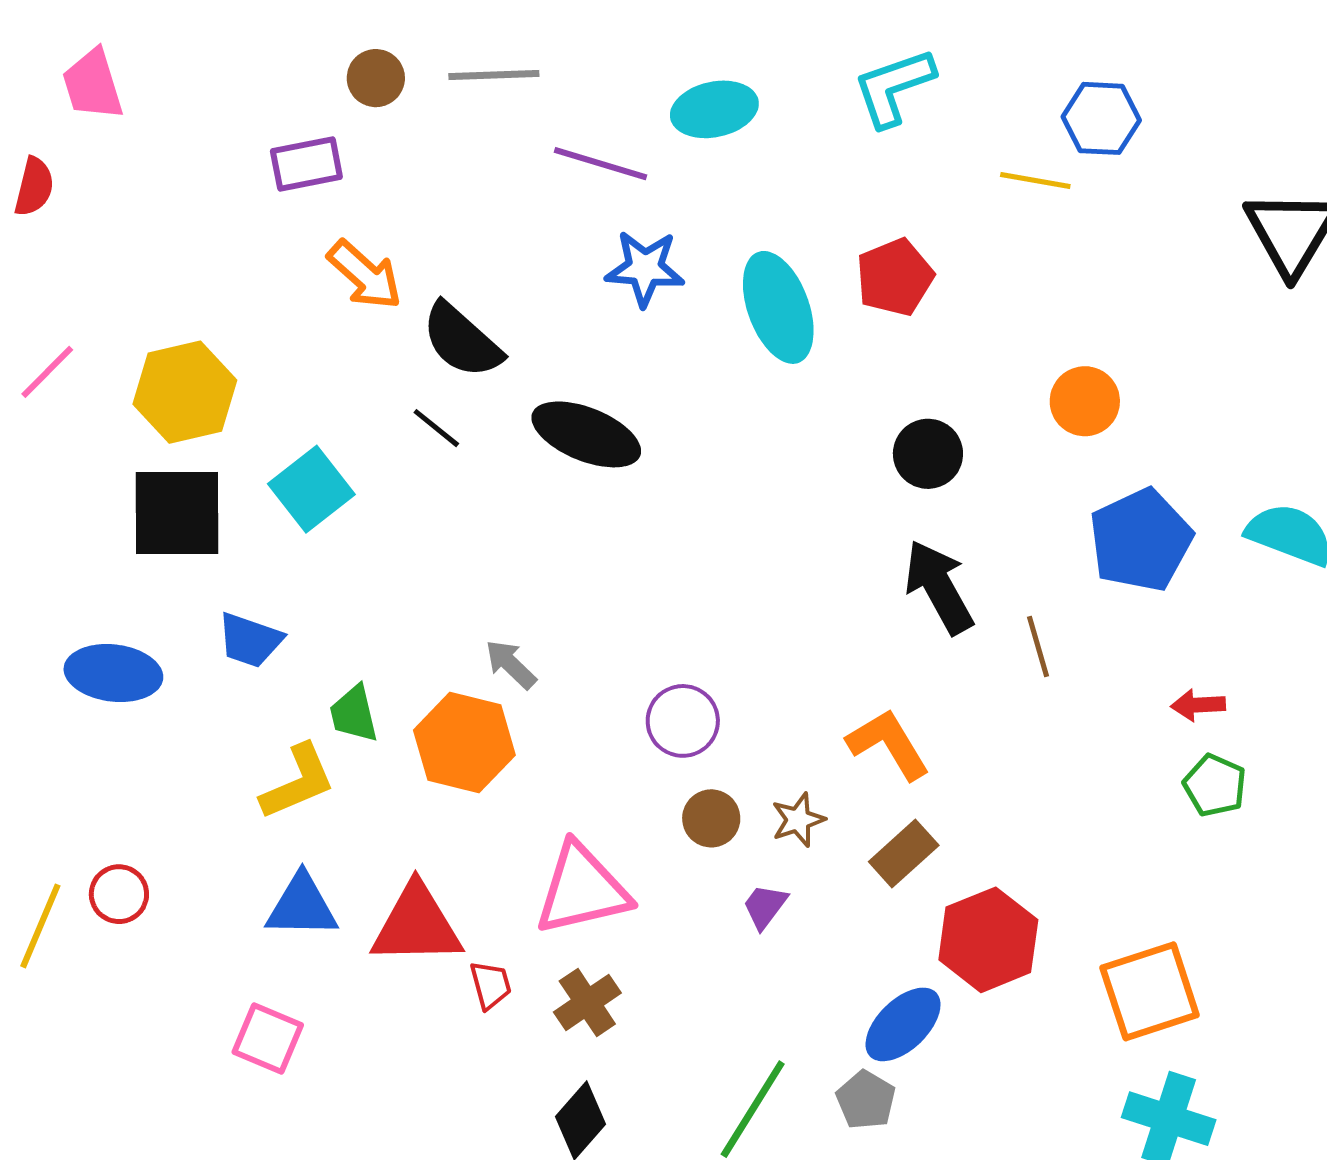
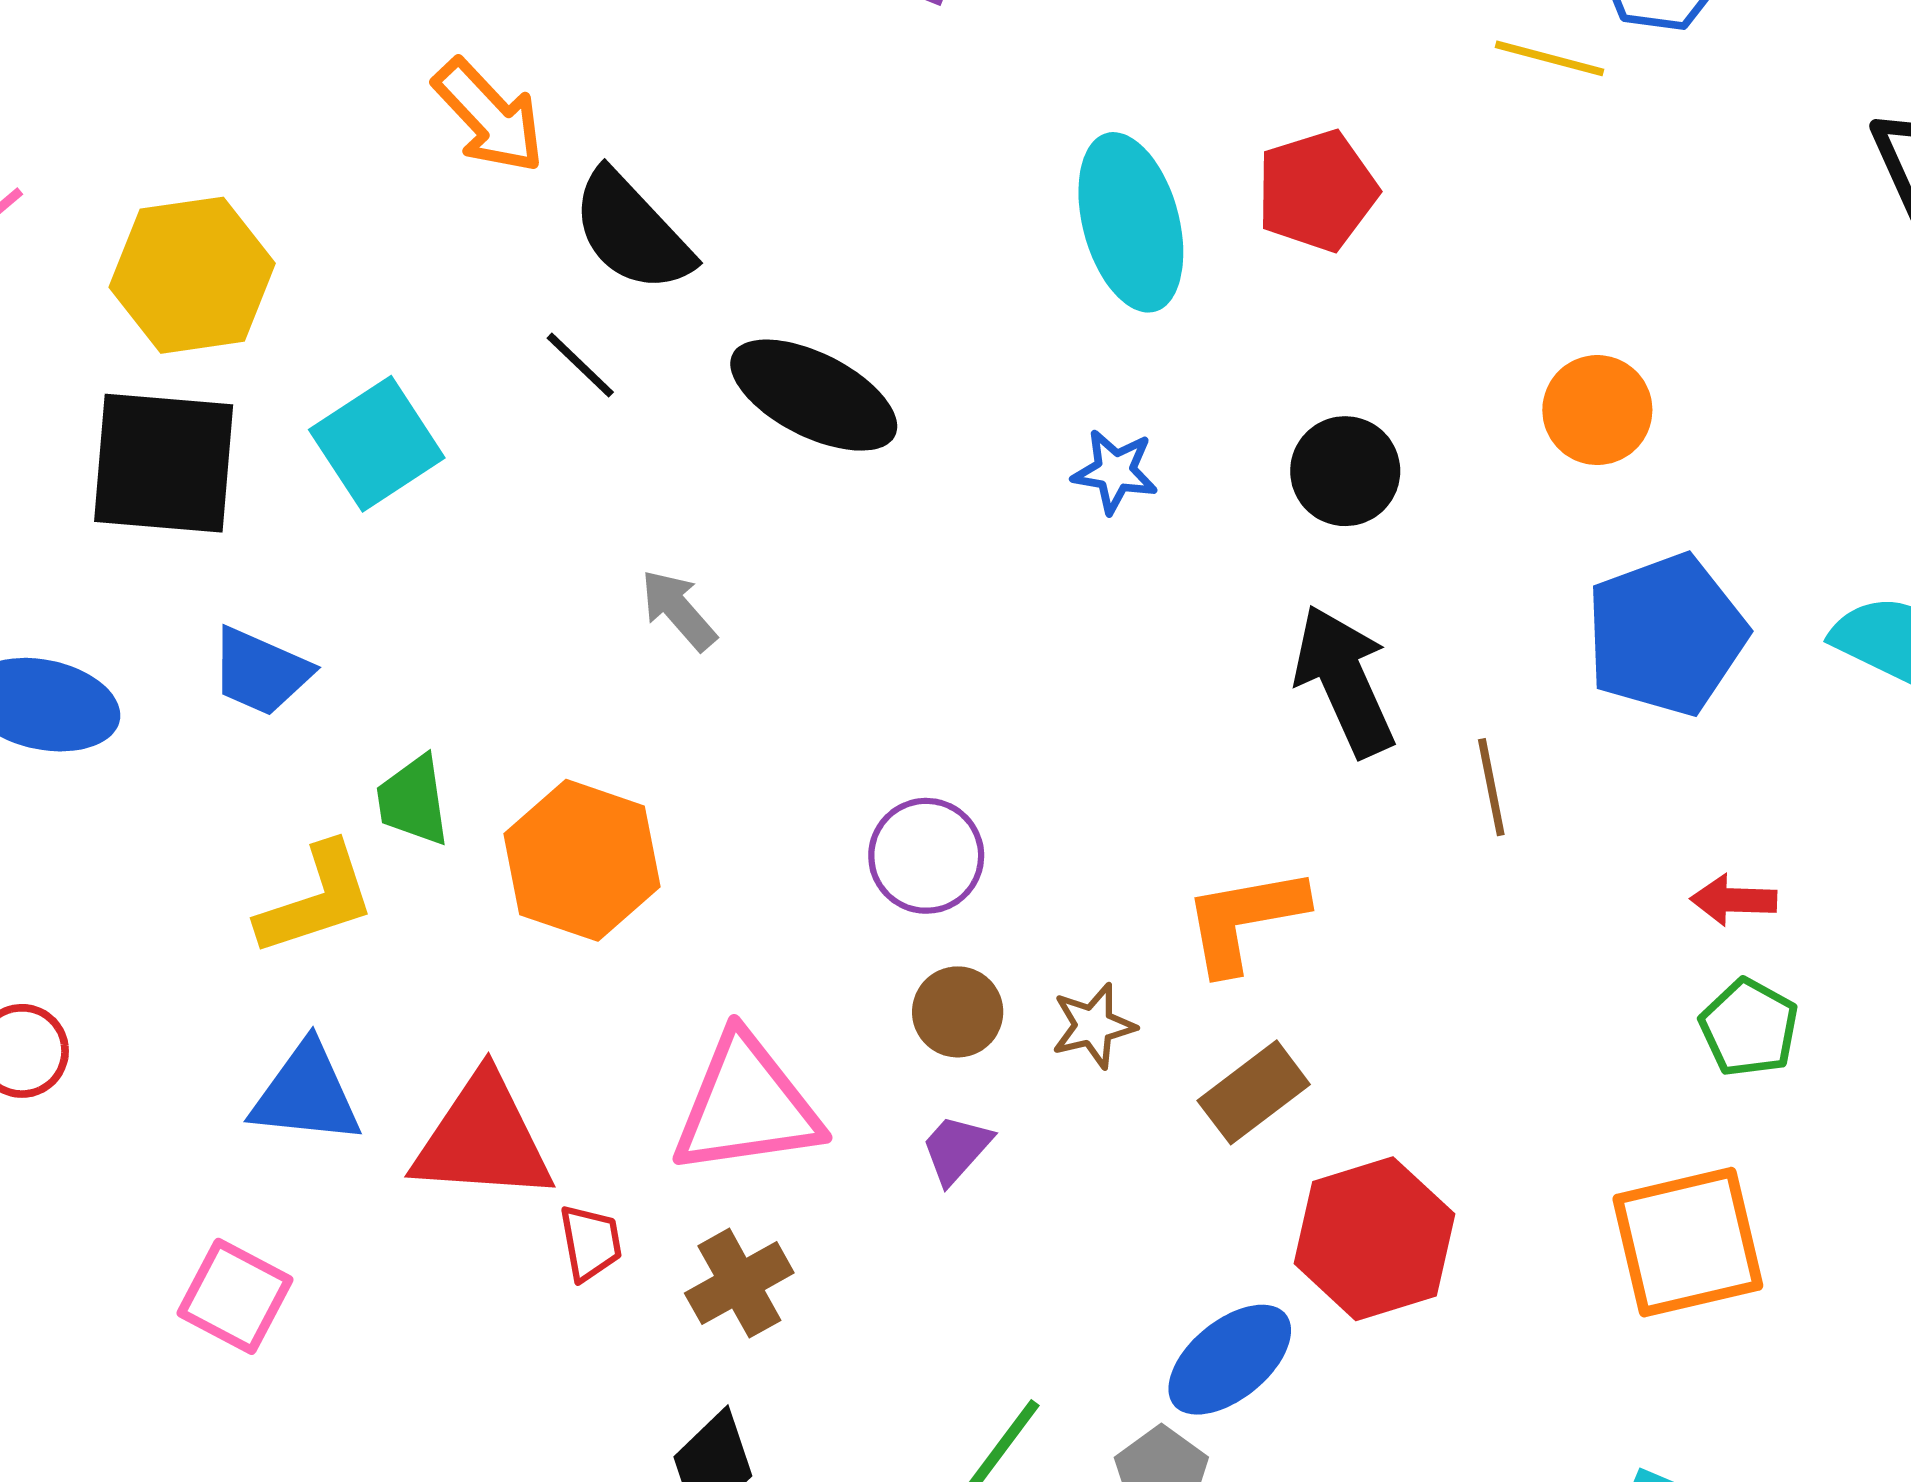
blue star: (645, 268) -> (1115, 471), moved, size x0.7
gray arrow: (511, 664) -> (678, 610), moved
orange L-shape: (888, 744) -> (1244, 920), turned -74
purple trapezoid: (765, 906) -> (956, 1149), moved
orange square: (1150, 991) -> (1688, 1242), moved

